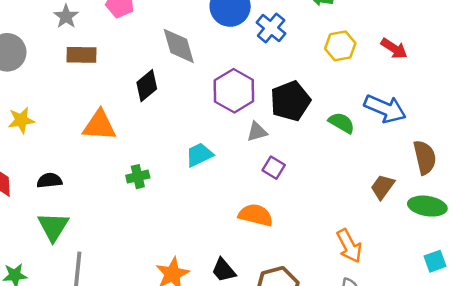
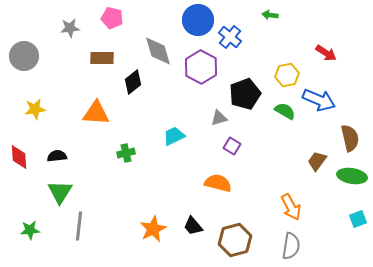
gray star: (66, 16) -> (70, 28), turned 30
yellow hexagon: (340, 46) -> (287, 75), moved
brown rectangle: (81, 55) -> (102, 58), moved
purple hexagon: (234, 91) -> (201, 67), moved

